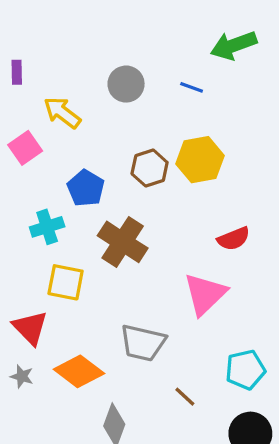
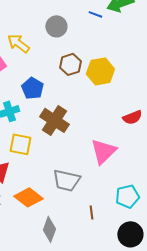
blue line: (192, 87) -> (95, 14), moved
brown hexagon: (150, 168) -> (70, 64), moved
red semicircle: (234, 239) -> (132, 117), moved
brown line: (185, 397) -> (91, 212), turned 40

